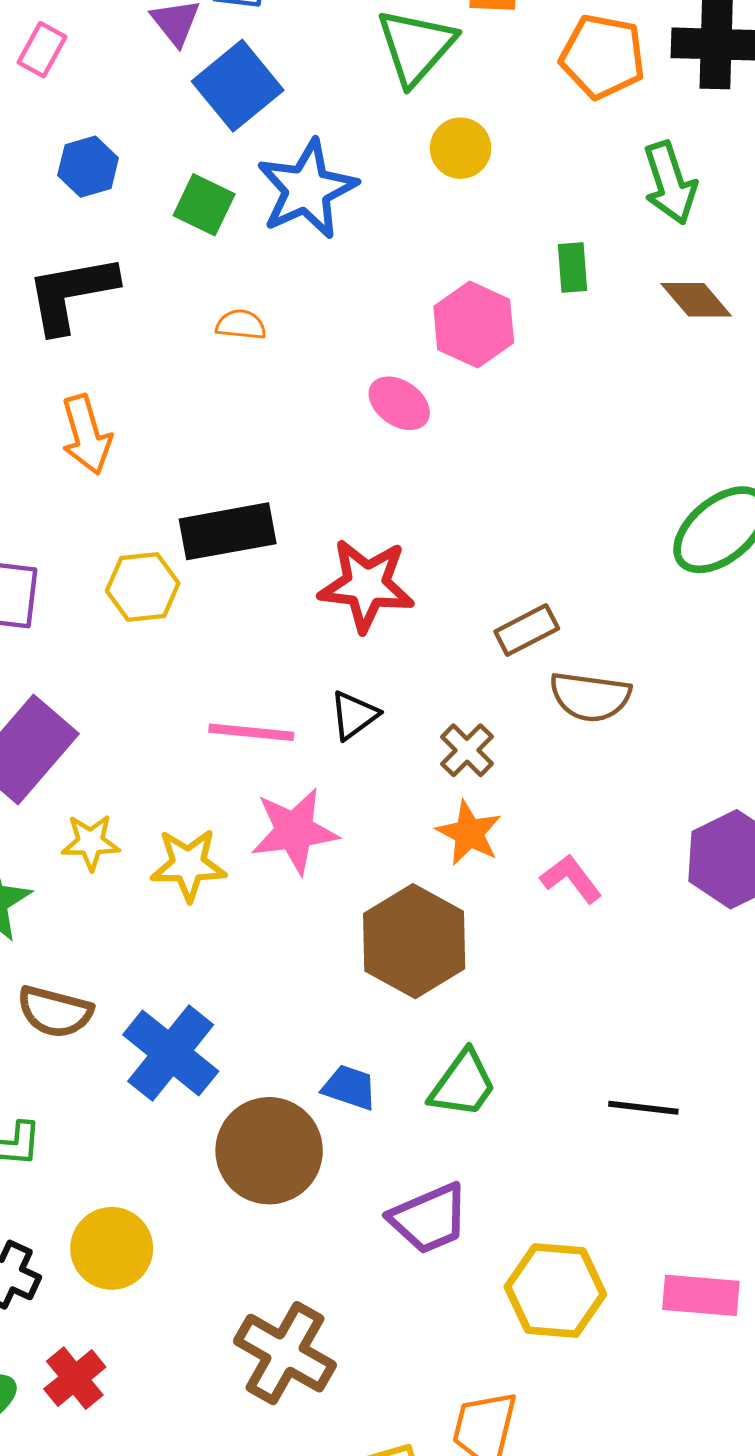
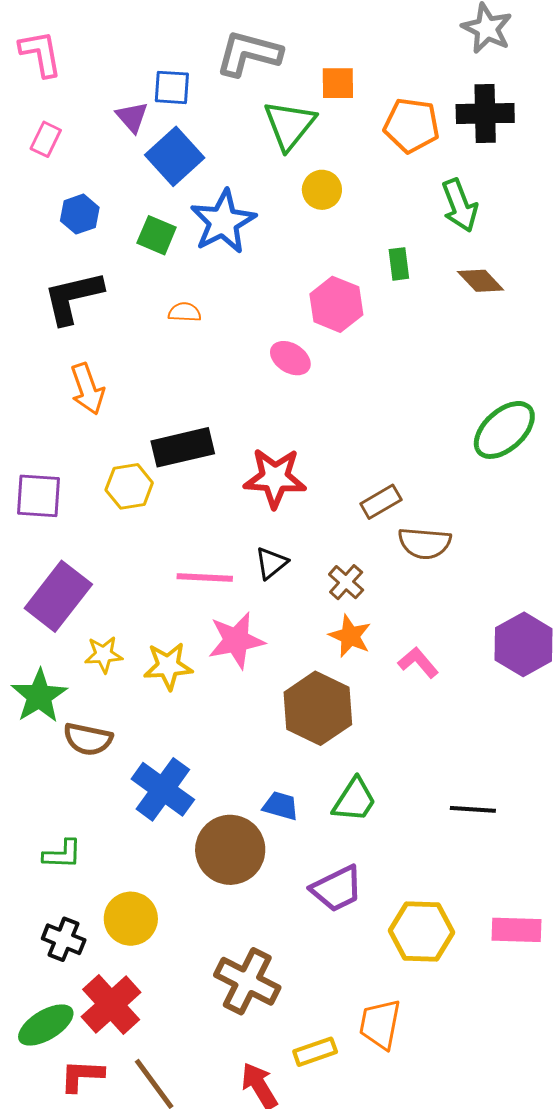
brown semicircle: (55, 1012) -> (88, 739), moved
red cross: (75, 1378) -> (111, 1004), size x1.5

